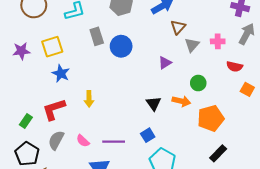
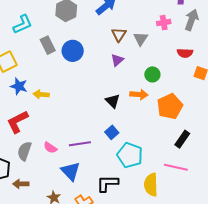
brown triangle: (178, 27) -> (119, 35), moved
pink cross: (218, 41) -> (164, 23), moved
yellow arrow: (89, 99) -> (41, 94), moved, turned 105

